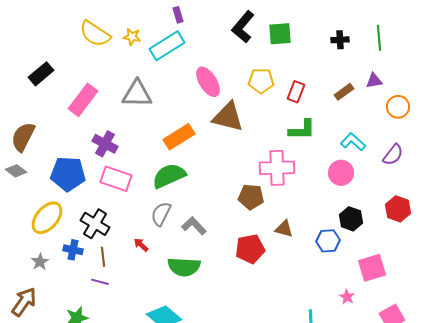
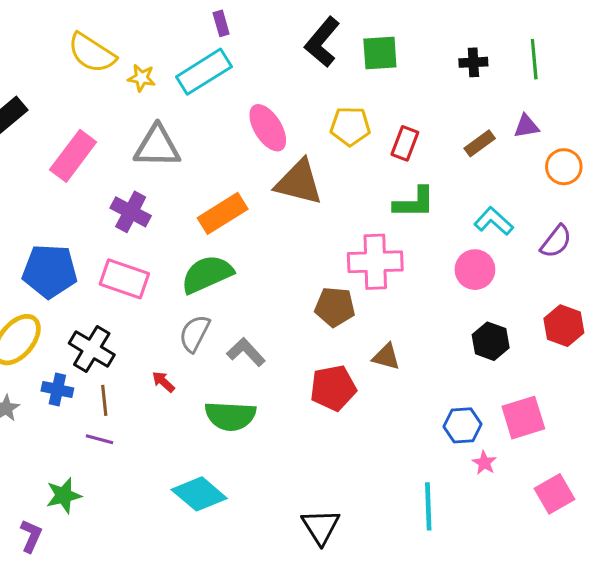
yellow star: (132, 37) -> (142, 78), moved
purple cross: (105, 144) -> (131, 212), moved
blue hexagon: (328, 241) -> (463, 425), moved

